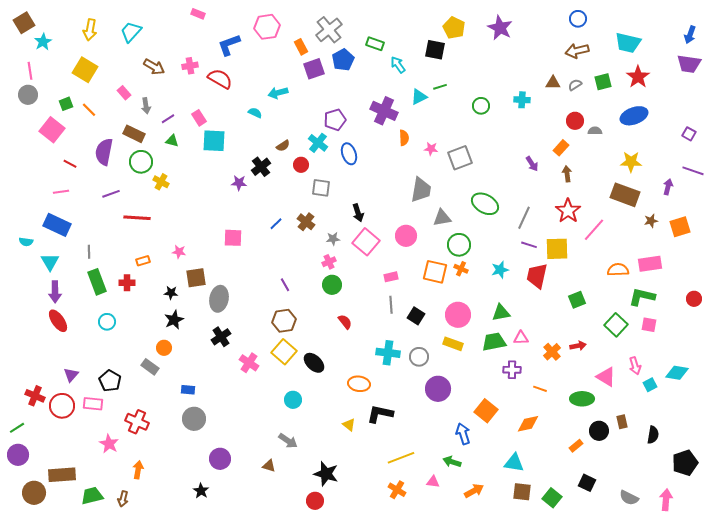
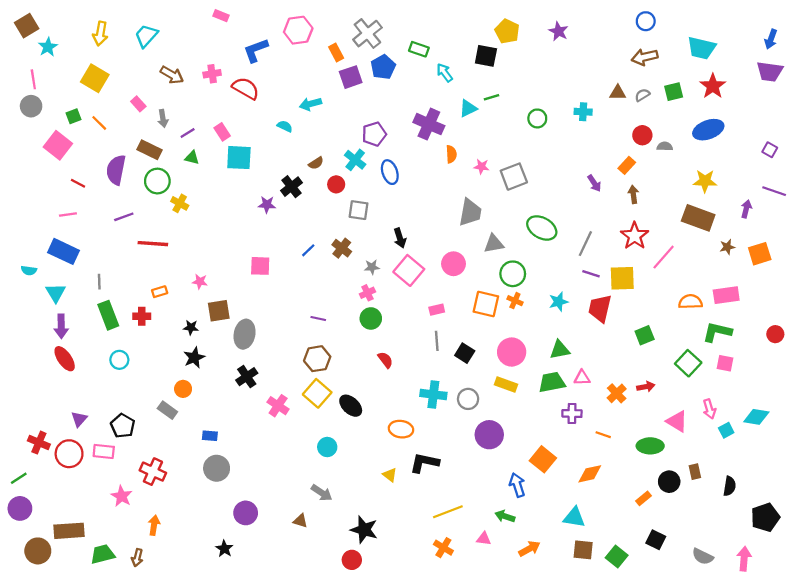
purple star: (500, 28) -> (559, 31), size x0.7
purple line: (285, 285) -> (318, 318), turned -48

